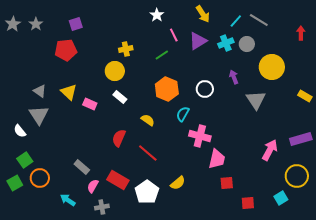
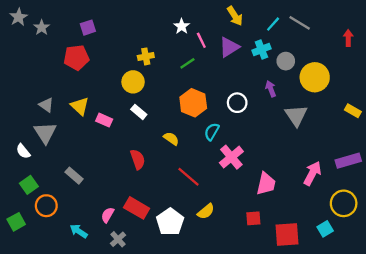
white star: (157, 15) -> (182, 26), moved
gray star: (13, 24) -> (19, 17), moved
gray circle: (247, 44) -> (286, 61), moved
pink cross: (200, 136) -> (231, 157), turned 35
red semicircle: (119, 138) -> (138, 159), turned 138
red line: (148, 153) -> (189, 177), moved
pink trapezoid: (217, 159) -> (266, 184), moved
gray rectangle: (82, 167) -> (74, 176), moved
green square: (15, 183) -> (16, 222), moved
red square: (227, 183) -> (253, 218), moved
red square: (248, 203) -> (287, 235), size x1.6
gray cross: (102, 207) -> (118, 239), turned -32

